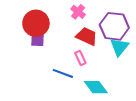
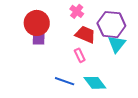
blue line: (63, 73) -> (65, 81), moved

